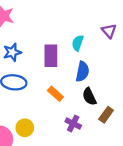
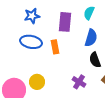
orange rectangle: (55, 94) -> (55, 47), moved, turned 32

